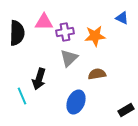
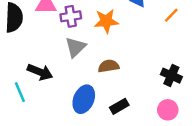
black arrow: (39, 79) -> (40, 72), turned -85
black rectangle: (126, 110) -> (119, 106), moved

